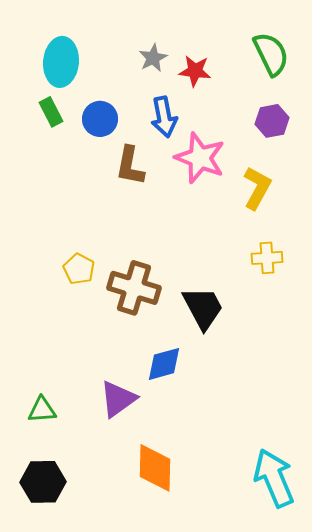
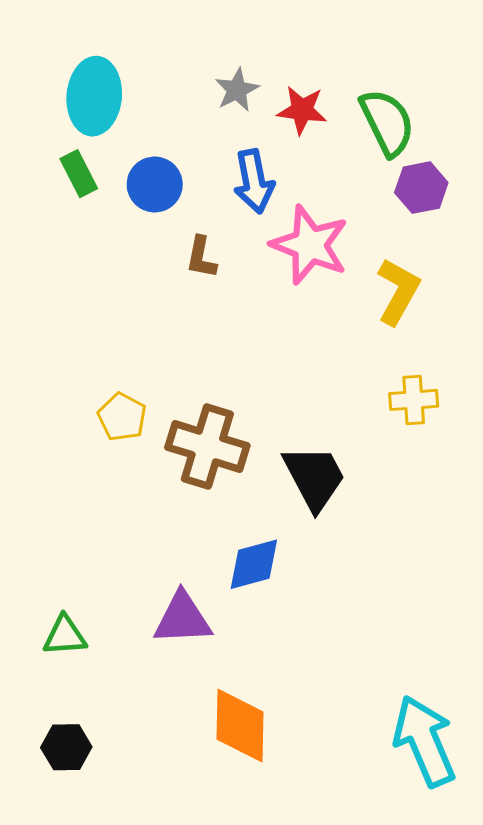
green semicircle: (271, 54) -> (387, 122), moved
brown L-shape: (130, 166) -> (201, 257), size x0.7
purple triangle: (118, 399) -> (183, 619), turned 33
black hexagon: (43, 482) -> (66, 747), size x0.7

